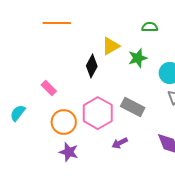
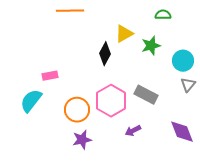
pink rectangle: (49, 88) -> (50, 76), moved, turned -56
cyan semicircle: (18, 113) -> (31, 101), size x1.4
purple star: (69, 152) -> (82, 140), turned -30

